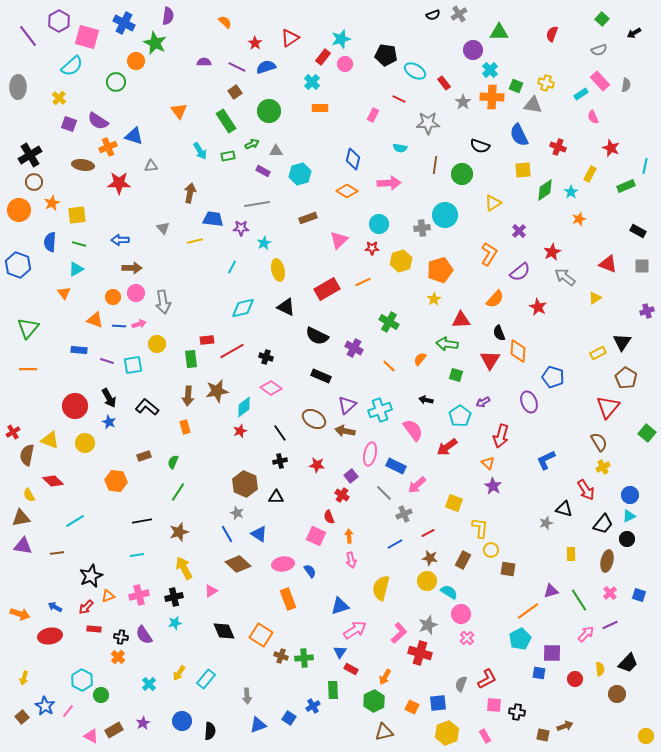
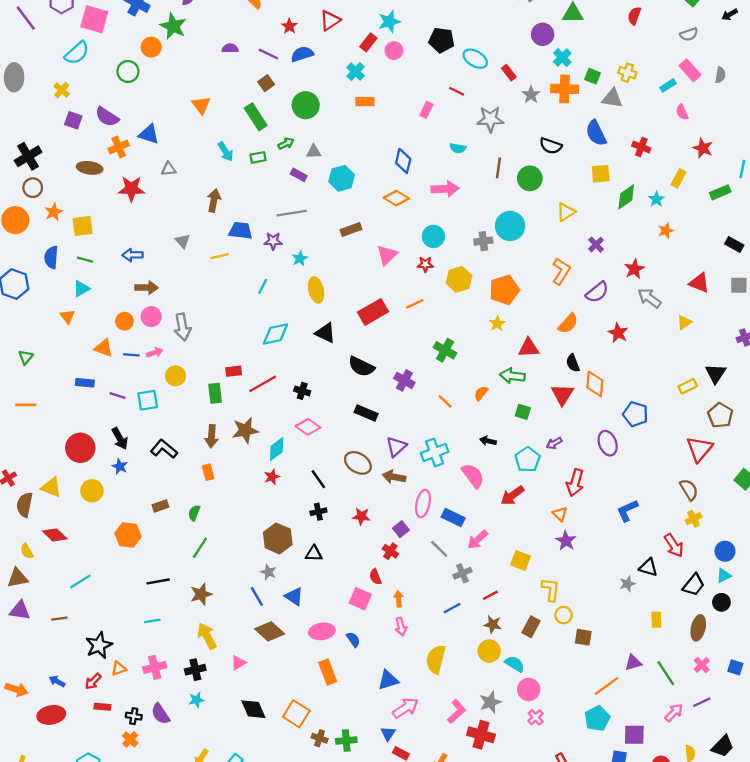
green triangle: (28, 328) -> (26, 357), size x0.6

